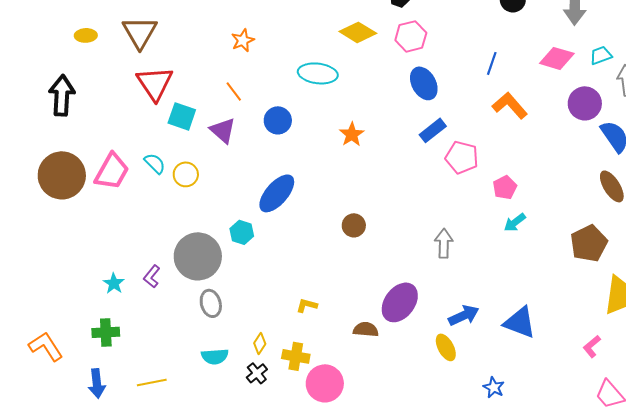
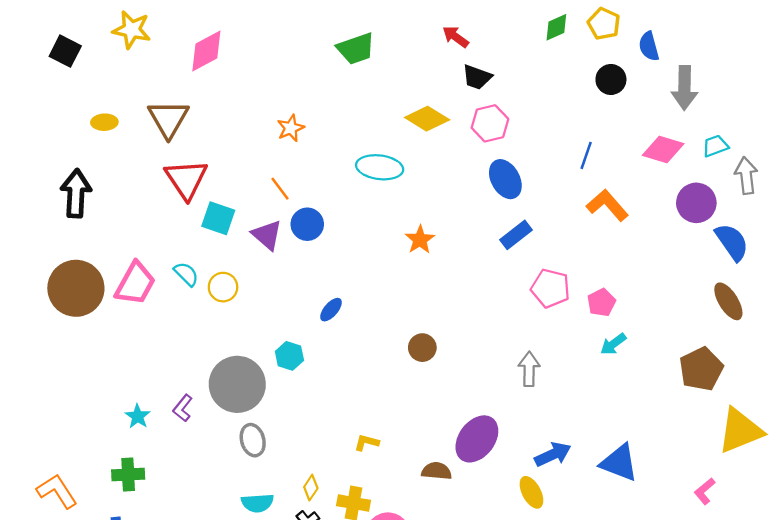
blue circle: (278, 120) -> (307, 224), moved
pink pentagon: (462, 157) -> (550, 288), moved
blue ellipse: (277, 193) -> (331, 310), size x0.5

